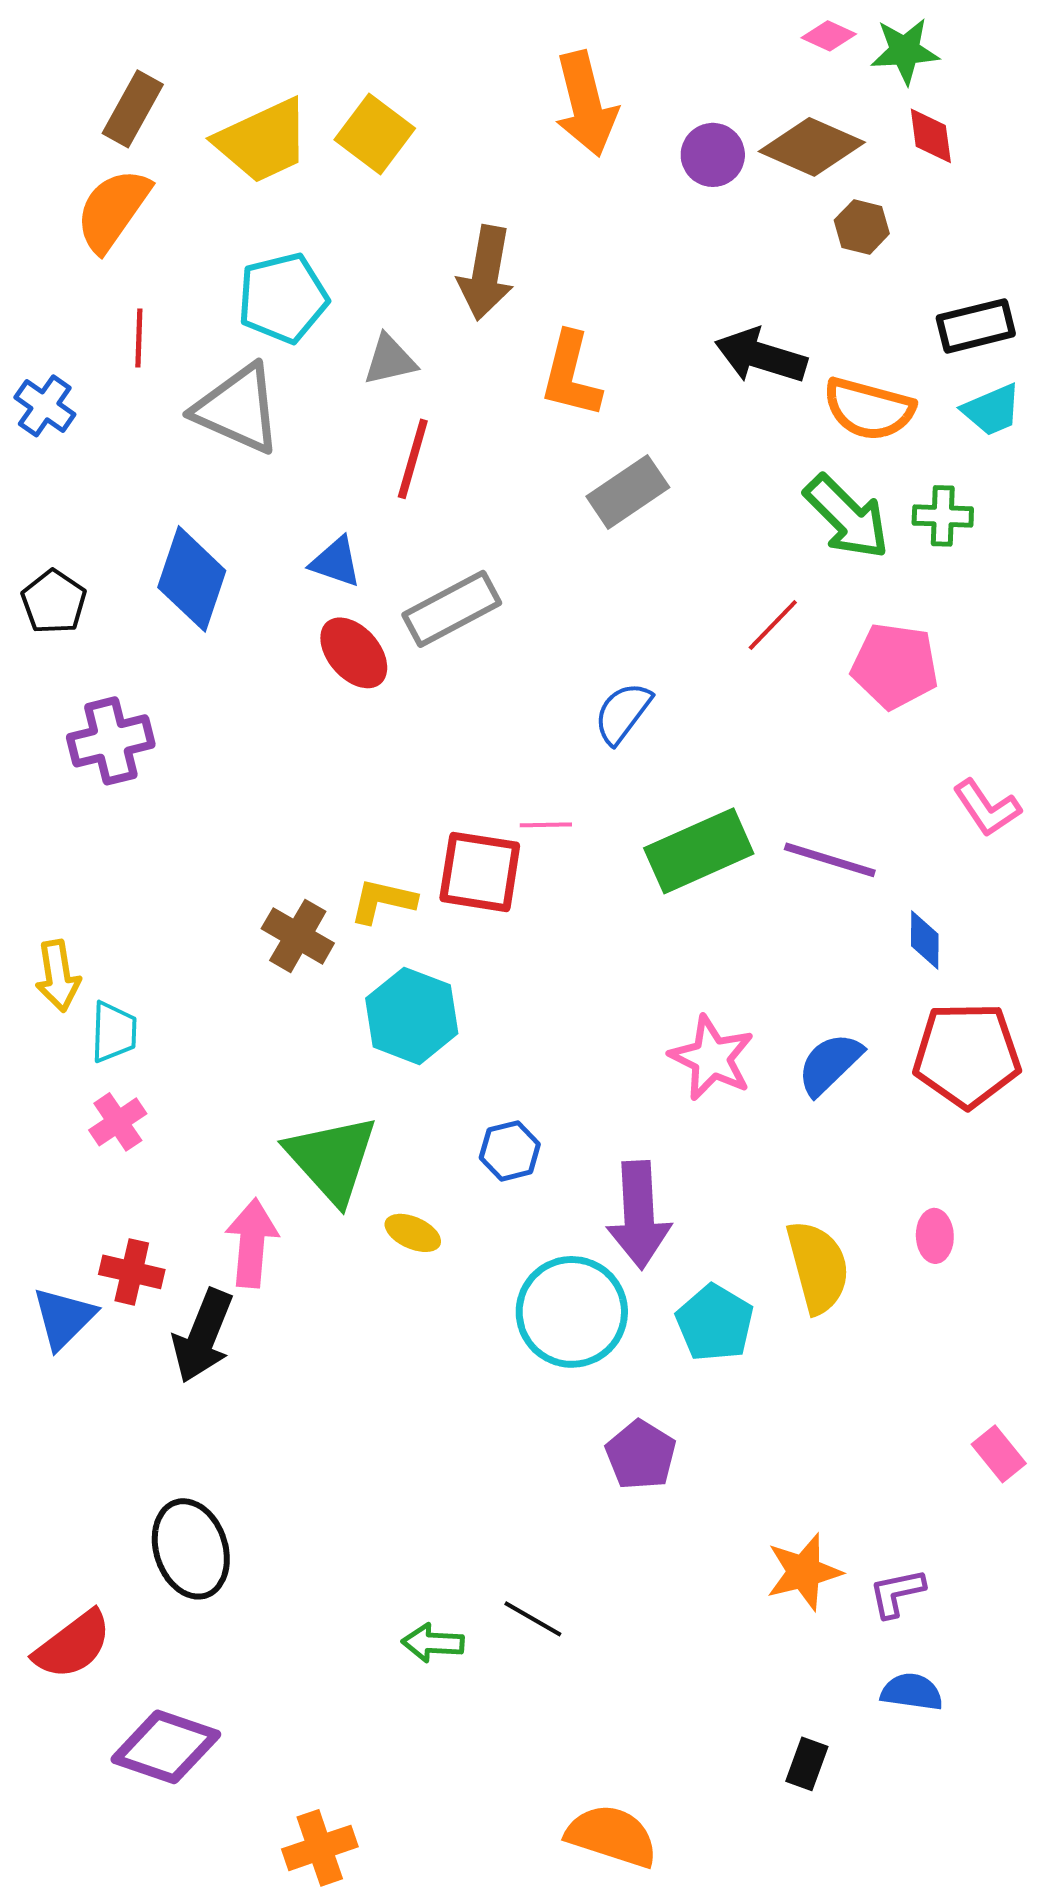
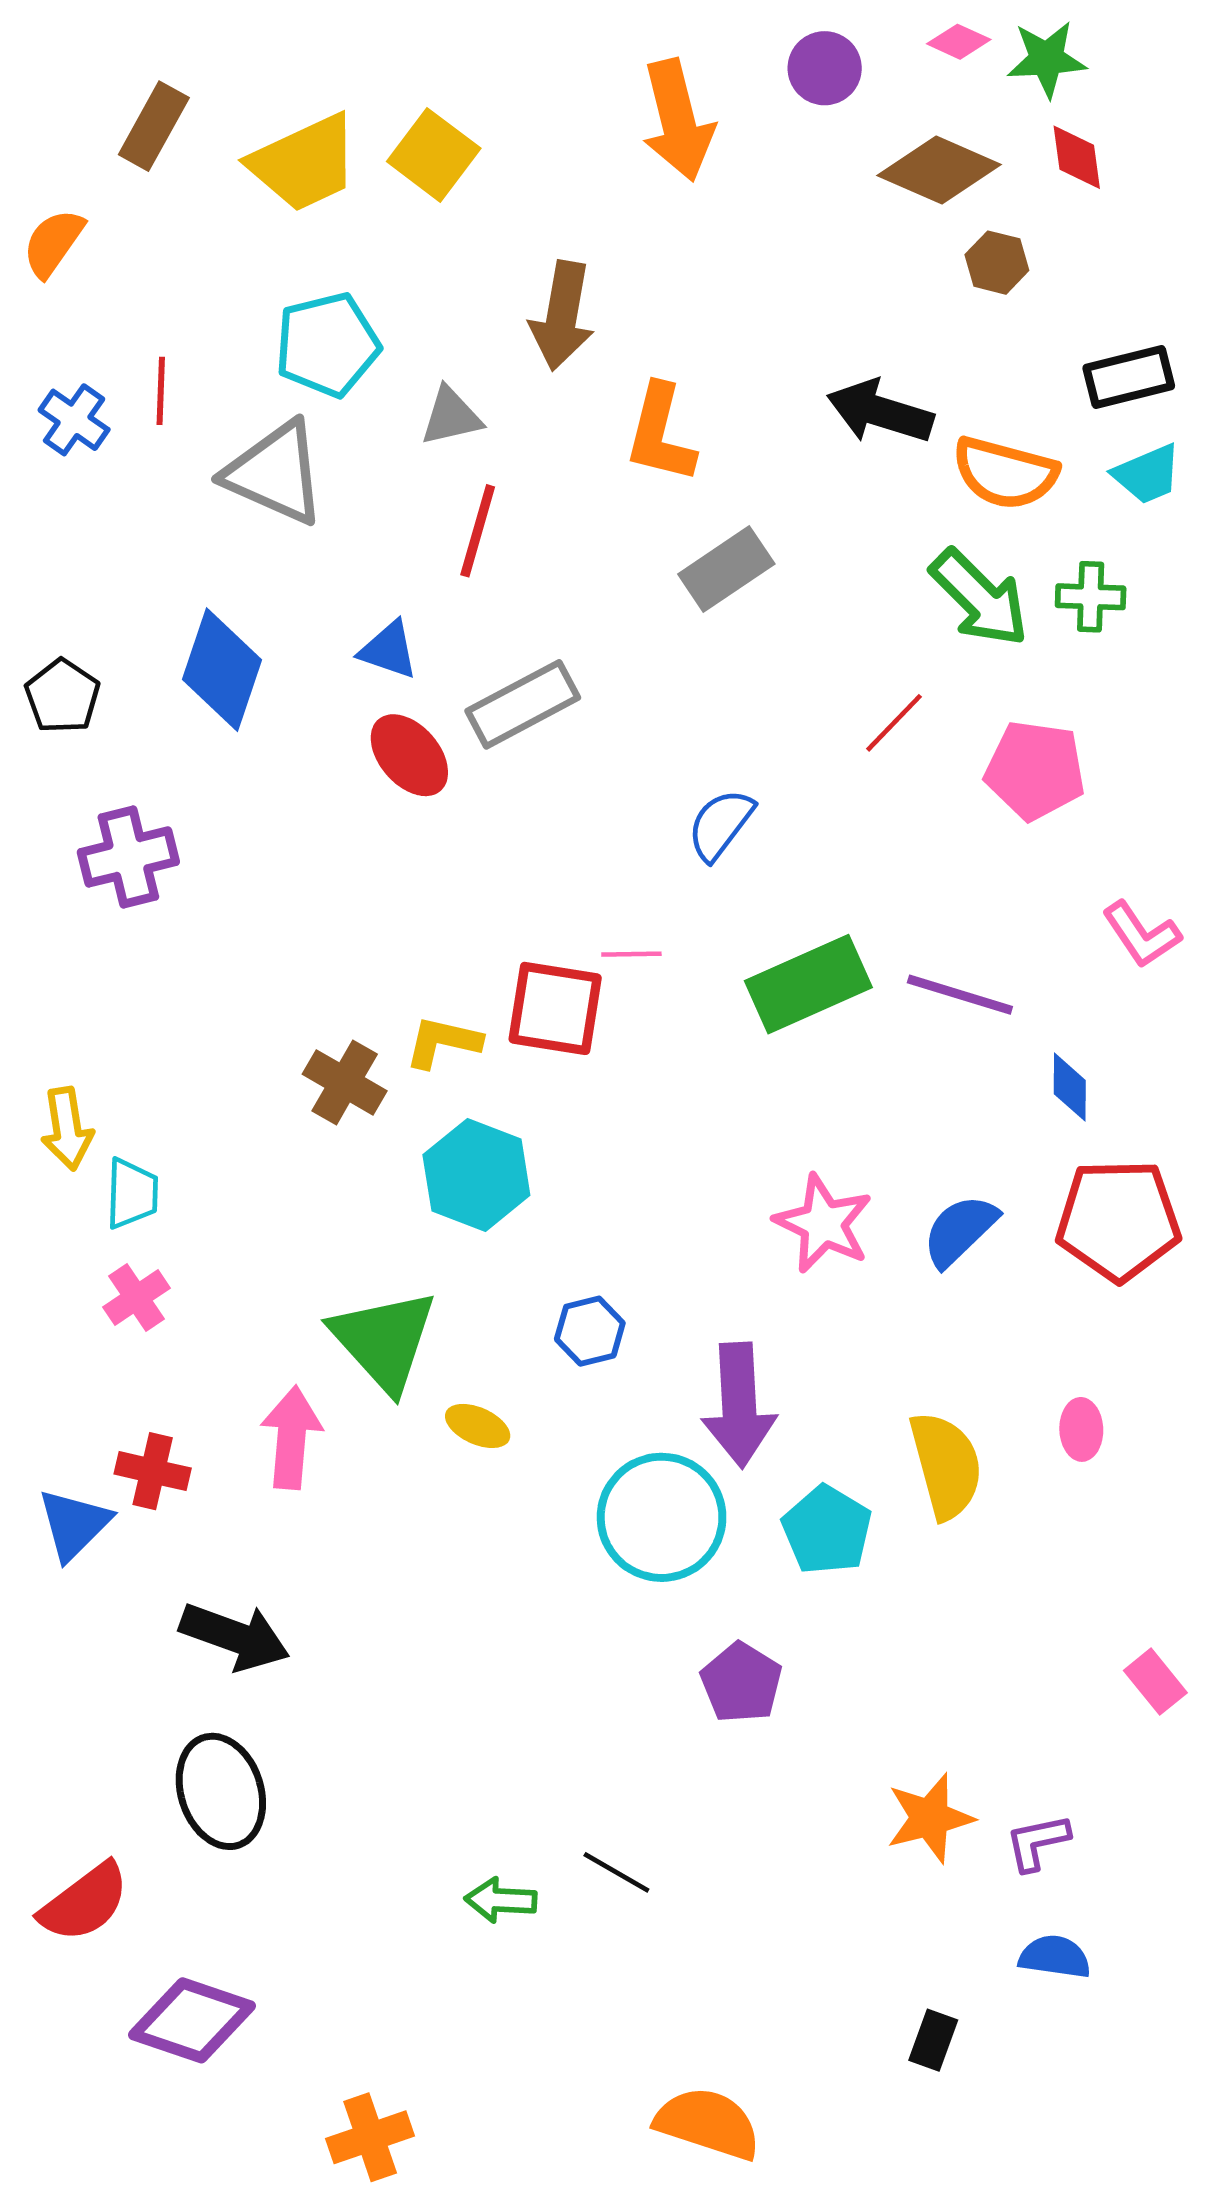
purple circle: (713, 155) -> (825, 68), moved
orange semicircle: (113, 210) -> (53, 243), moved, size x0.7
blue cross: (45, 406) -> (74, 420), moved
black arrow: (203, 1336) -> (235, 1636), moved, turned -92

